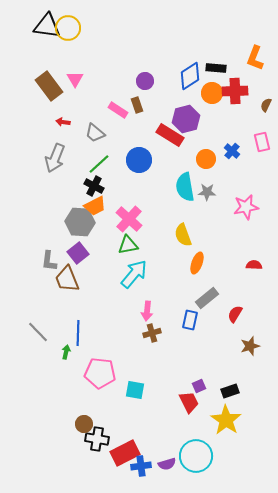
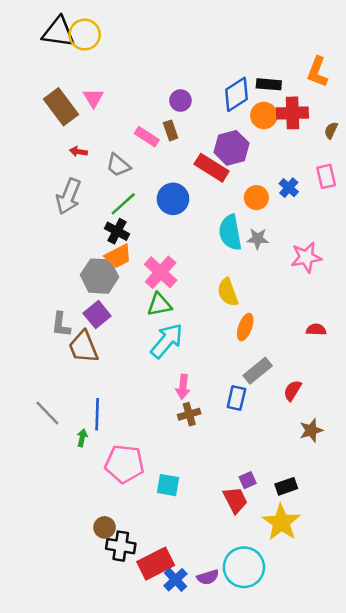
blue cross: (141, 466) -> (175, 580), turned -36

